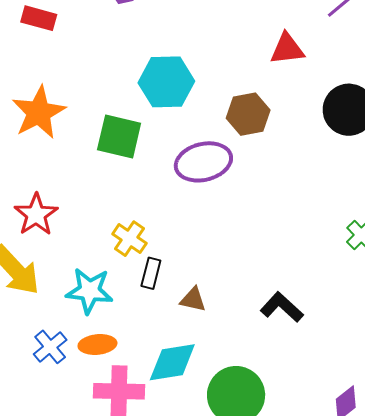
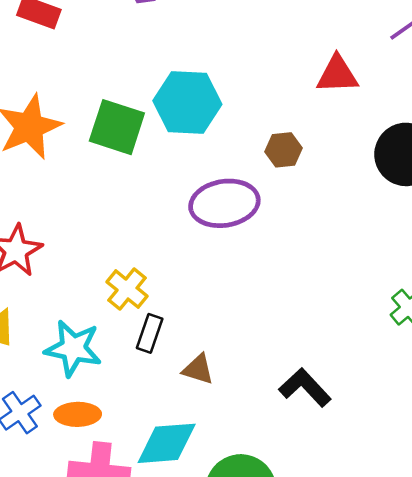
brown hexagon: (248, 114) -> (283, 150), size x0.7
green square: (119, 137) -> (117, 127), moved

